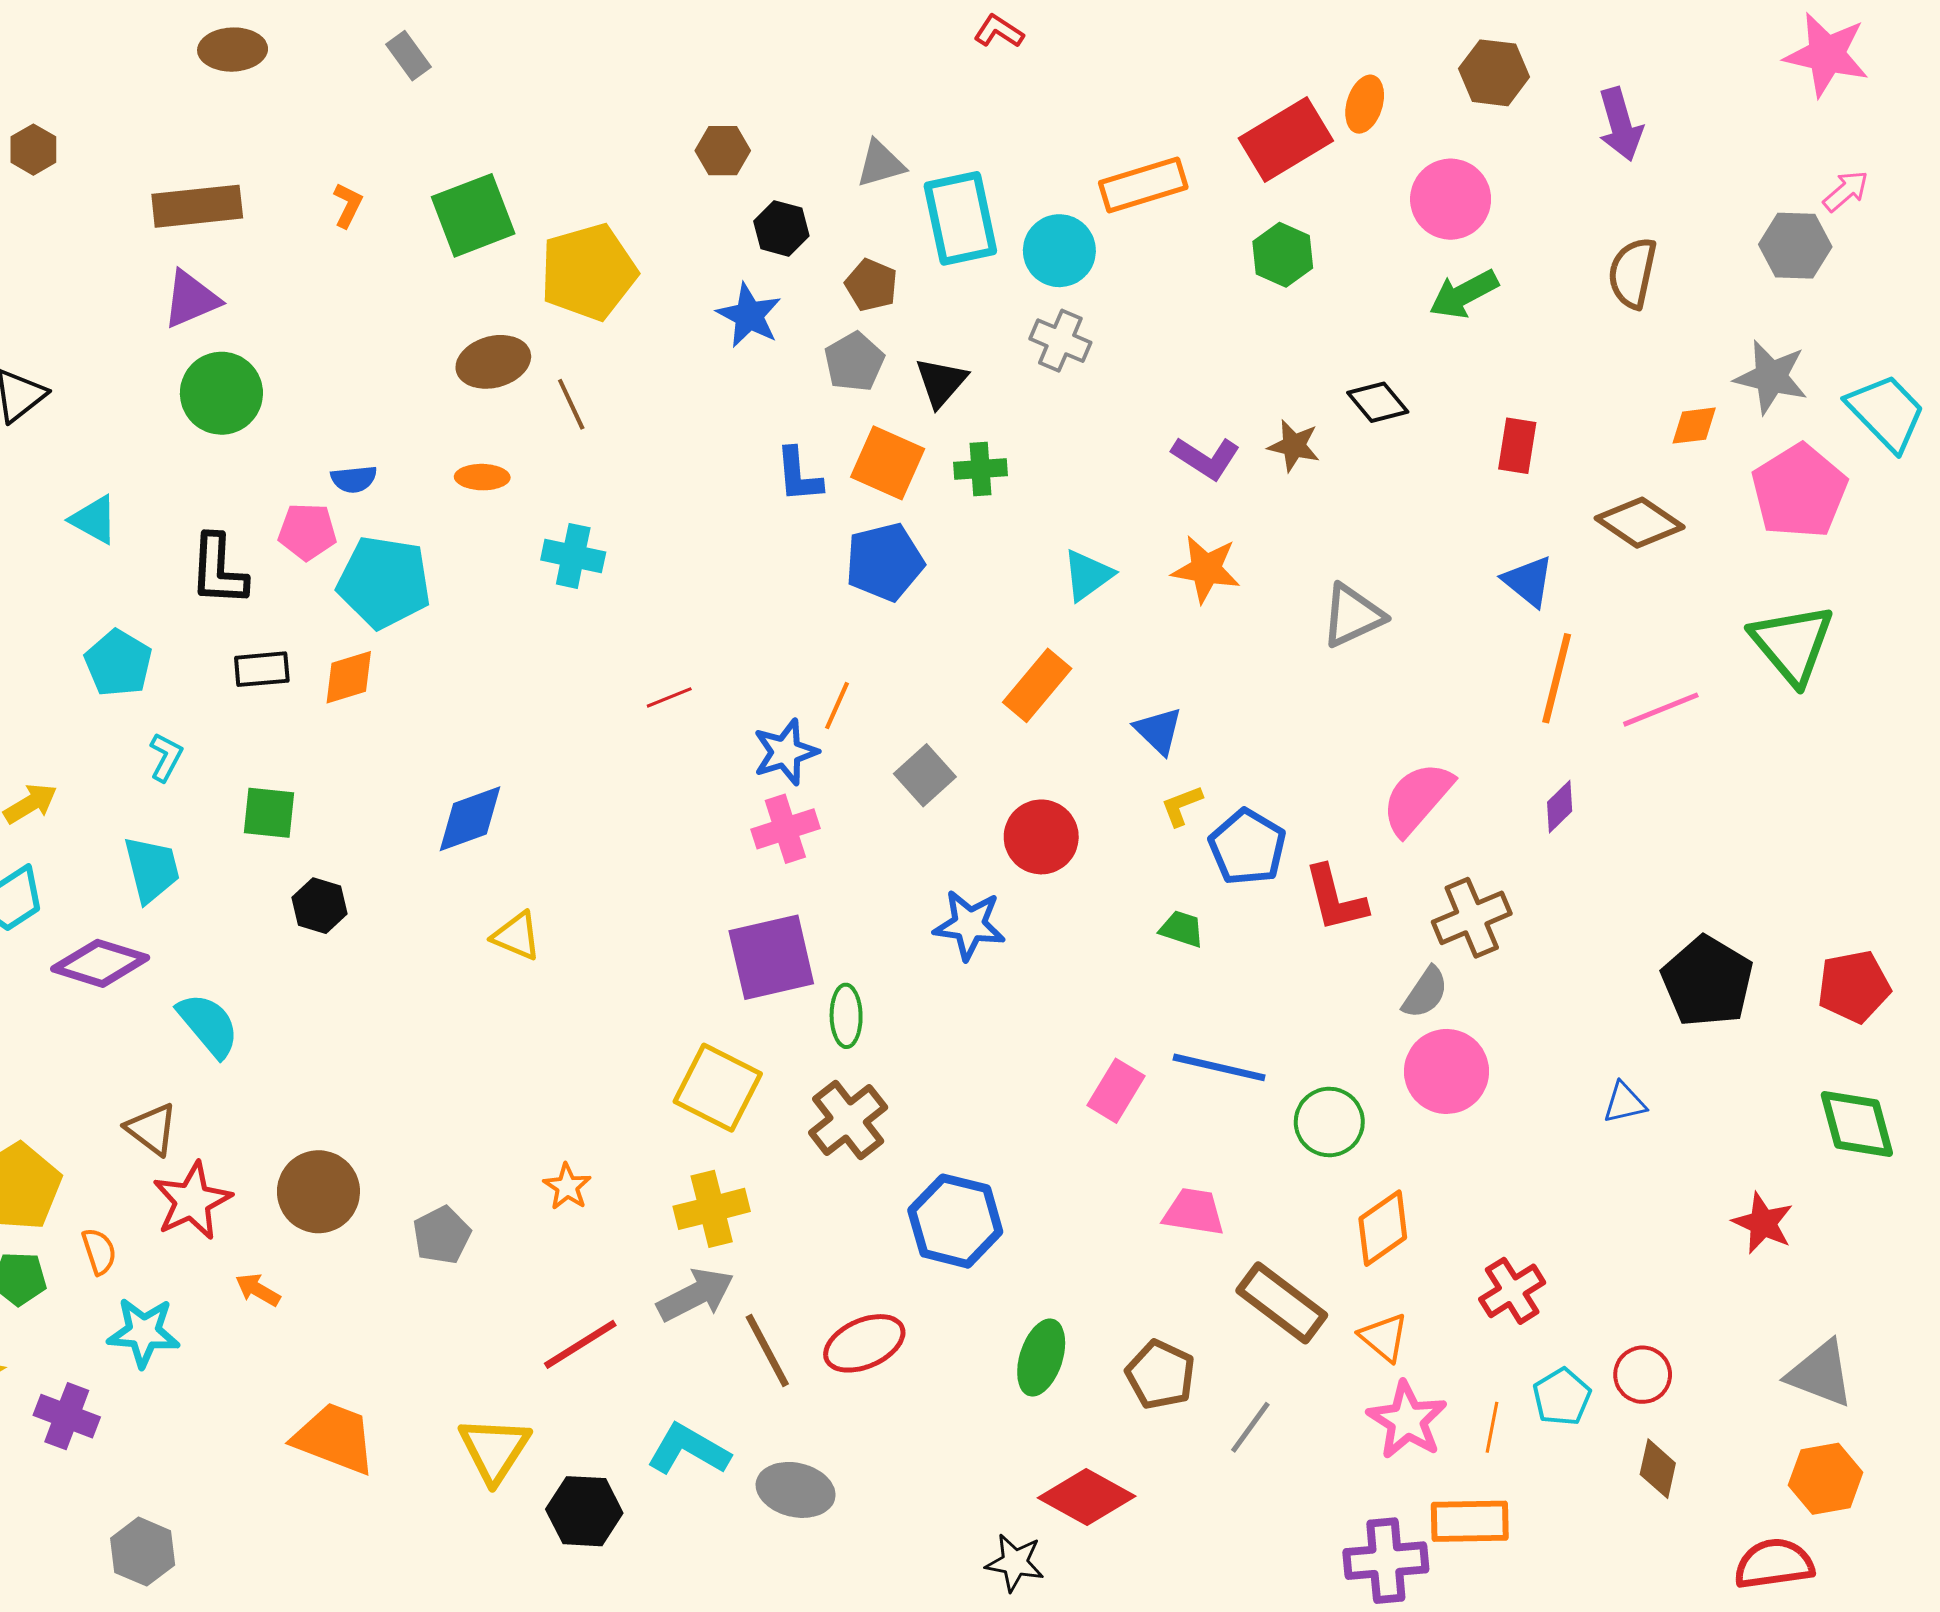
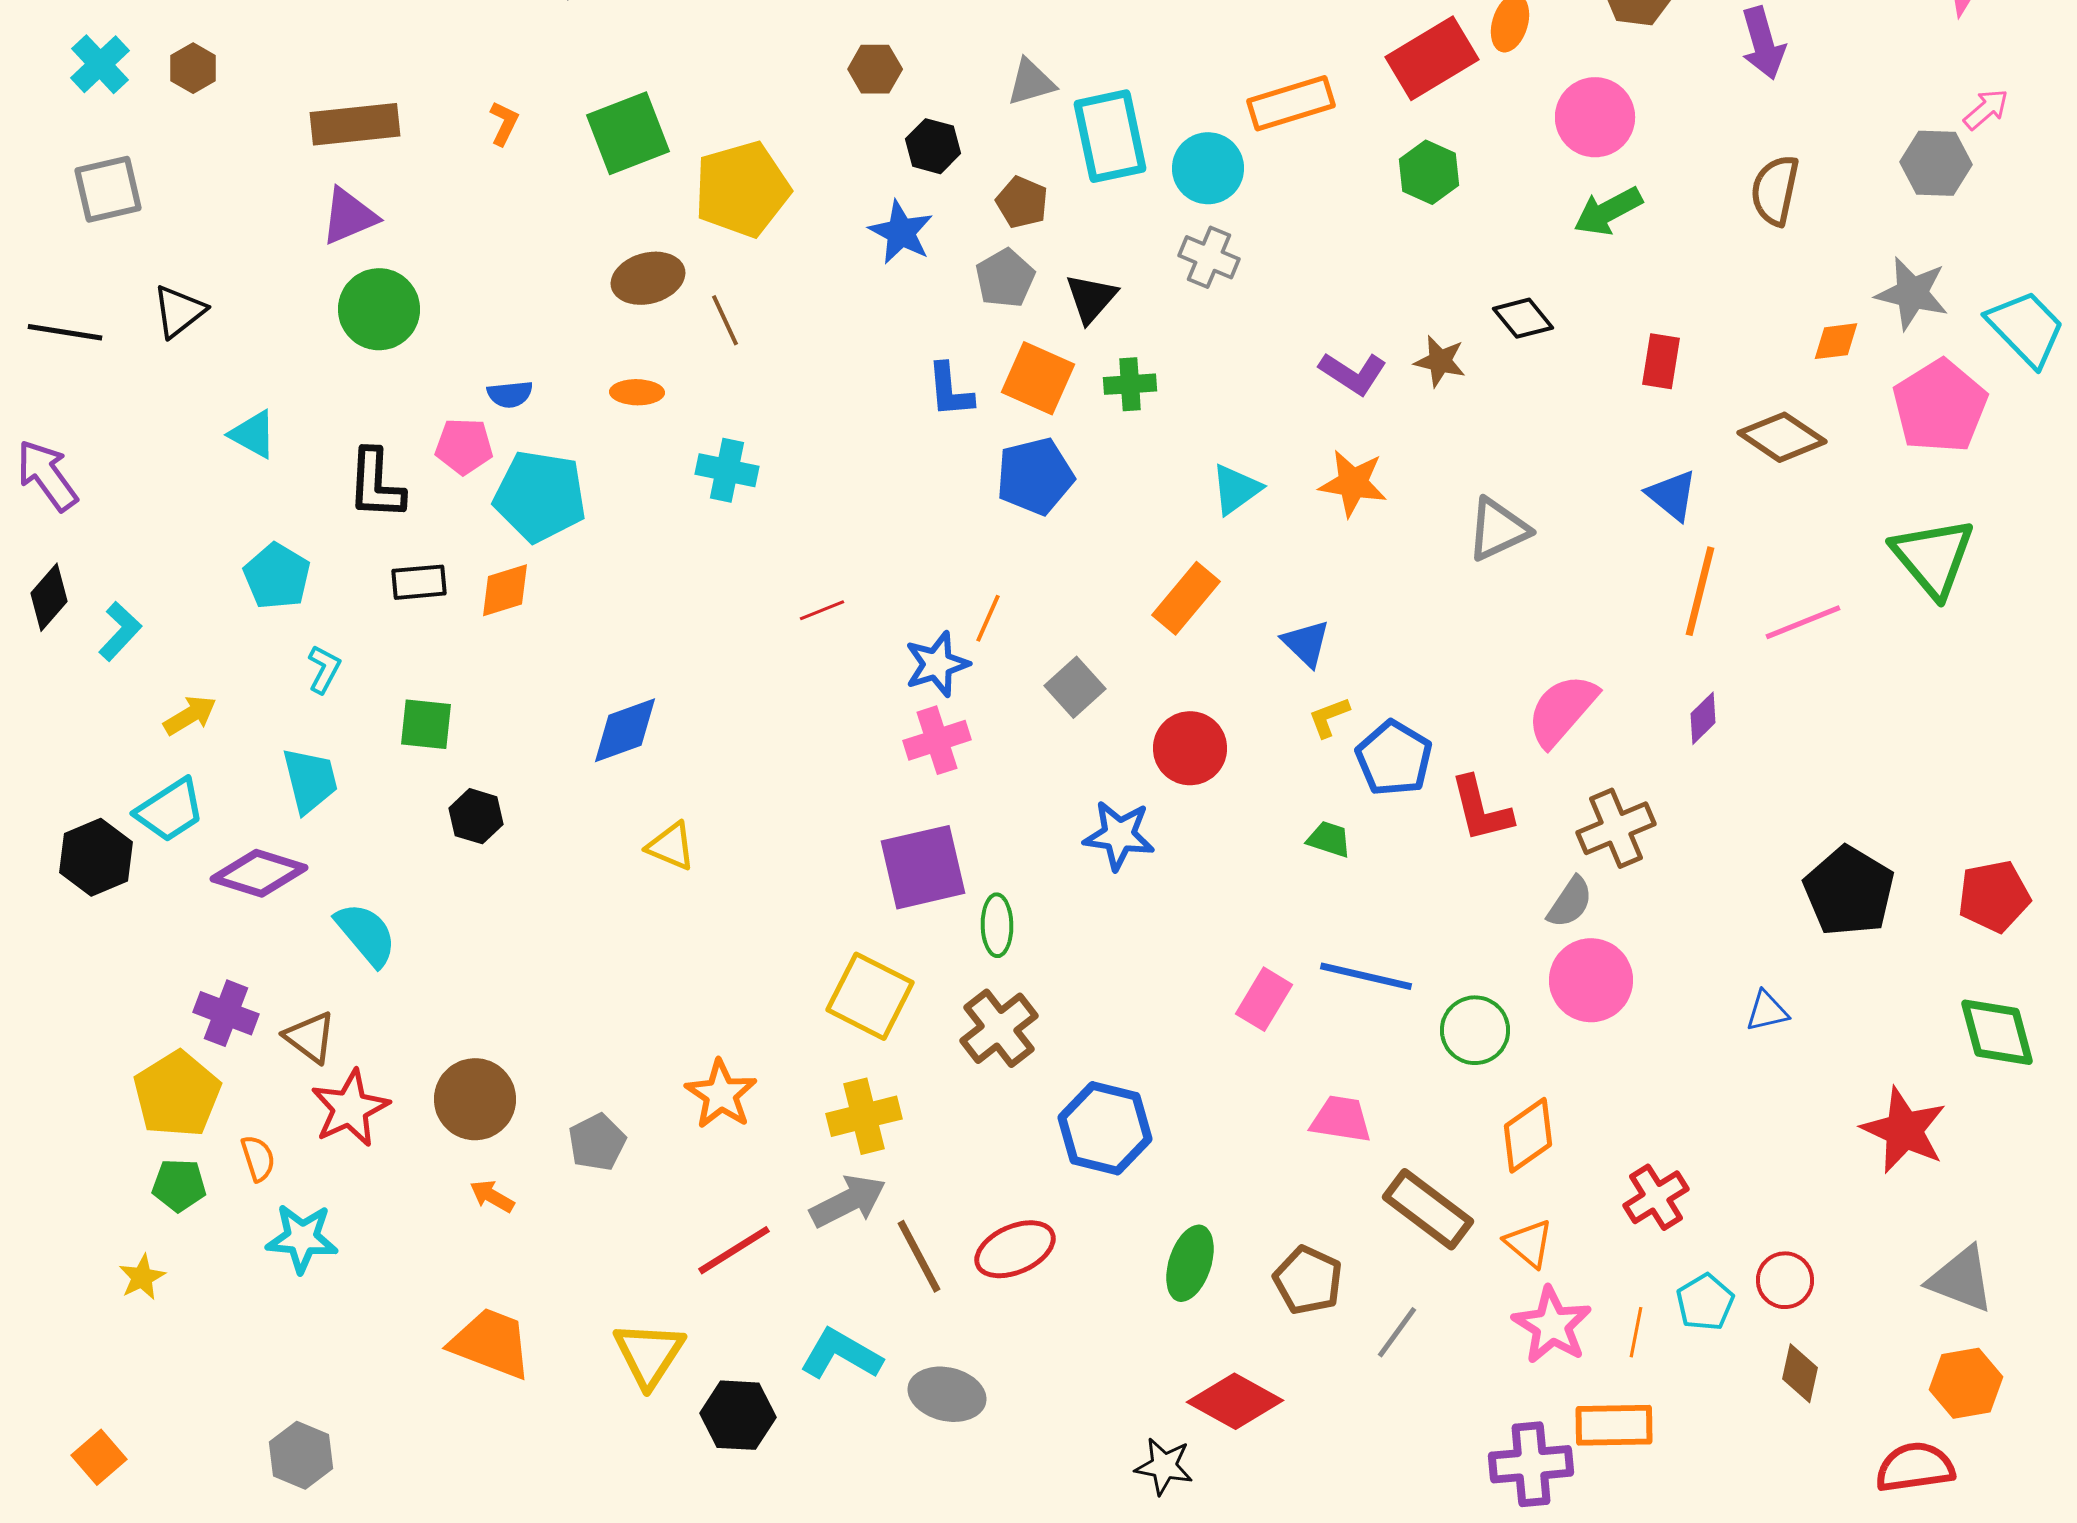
orange star: (567, 1187) -> (721, 1094), size x1.5
red star: (1763, 1223) -> (1904, 1130), size x1.4
orange arrow: (258, 1290) -> (492, 1196), moved
purple cross: (67, 1416) -> (226, 1013), moved

